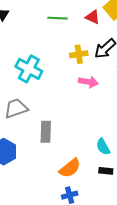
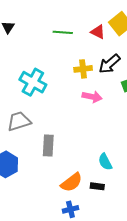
black rectangle: (106, 171) -> (97, 186), moved

